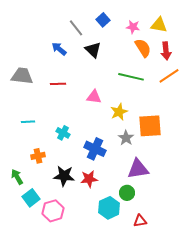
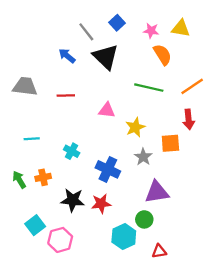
black triangle: (93, 50) -> (106, 57), size x1.4
red arrow: (166, 51) -> (189, 119), moved
orange square: (150, 126) -> (170, 143), size x0.7
green arrow: (17, 177) -> (19, 180), moved

